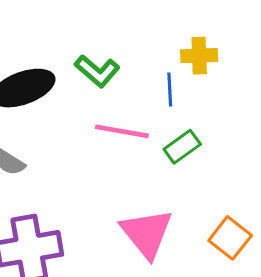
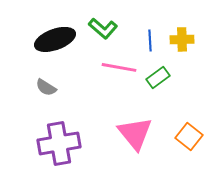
yellow cross: (199, 56) -> (182, 39), moved

